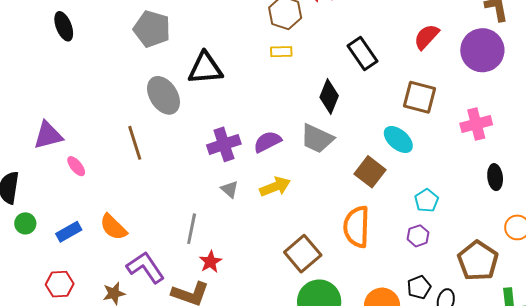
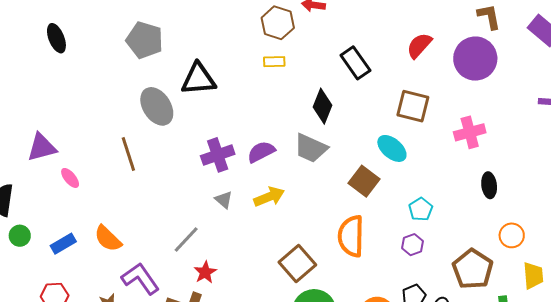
gray line: (192, 229) -> (186, 240), turned 32

